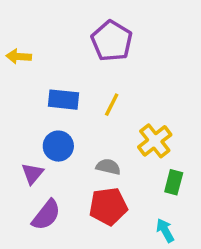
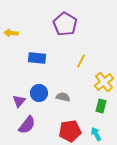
yellow line: (112, 105) -> (81, 61), moved
yellow cross: (155, 141) -> (104, 82), moved
blue circle: (58, 146) -> (39, 93), moved
red pentagon: (108, 206) -> (70, 131), moved

